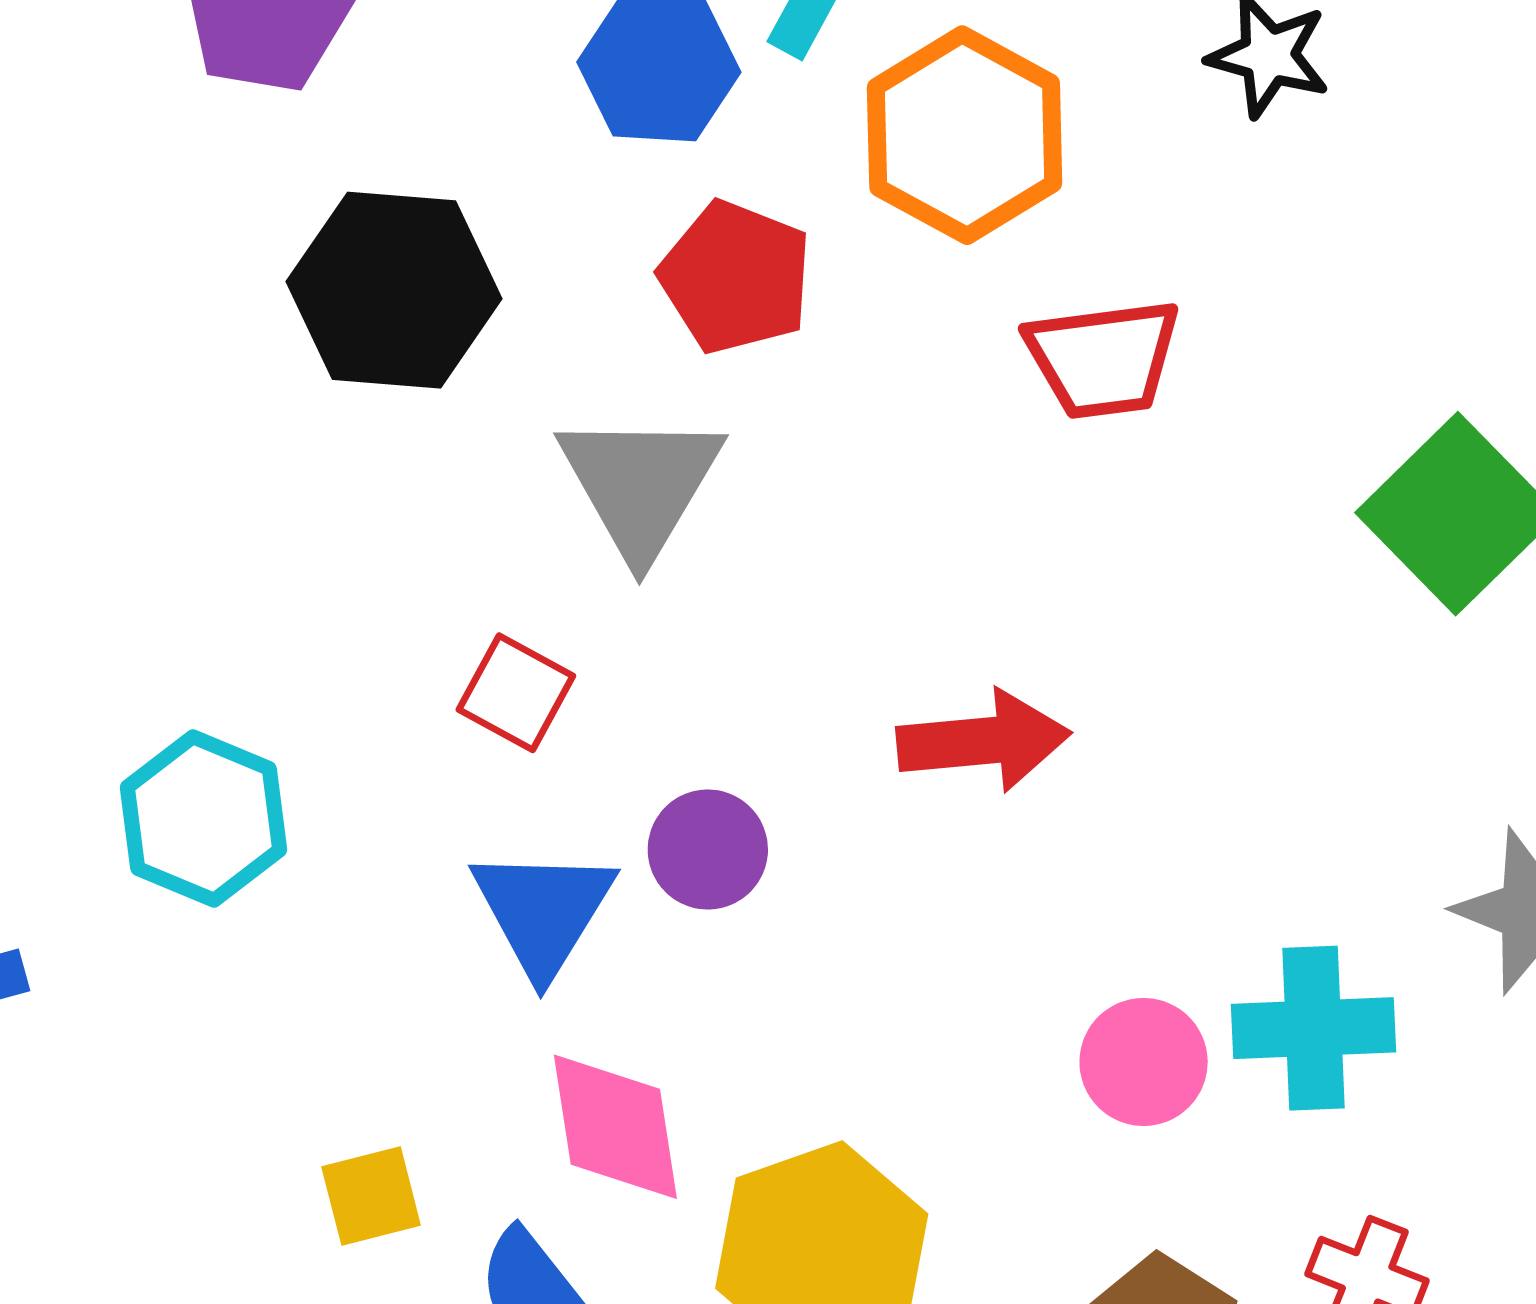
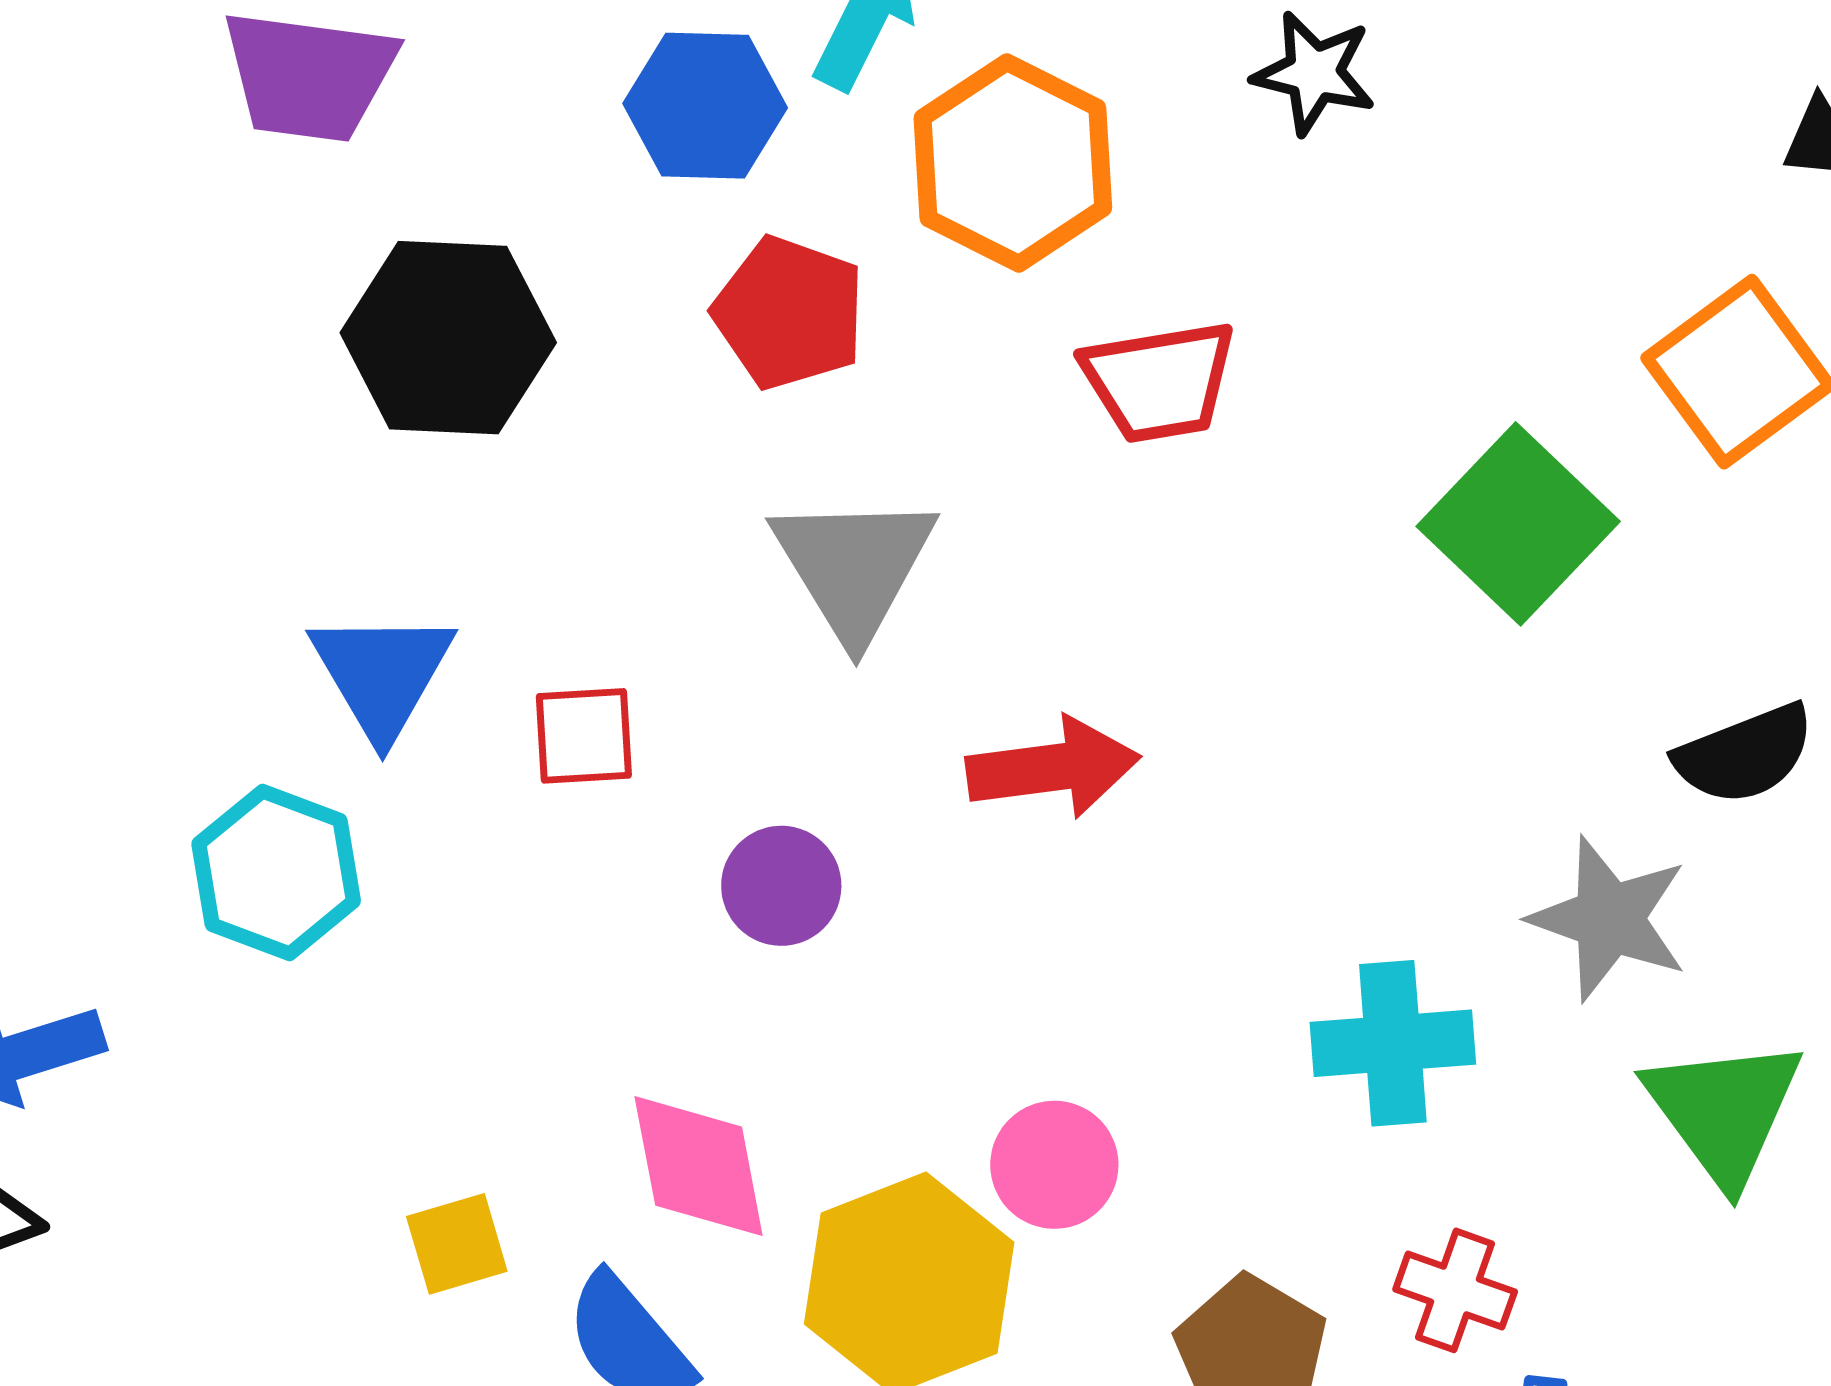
gray triangle: (641, 484) -> (854, 566), moved
red square: (516, 693) -> (584, 736), turned -30
blue triangle: (543, 911) -> (382, 674), moved
pink circle: (1144, 1062) -> (1054, 1165), moved

